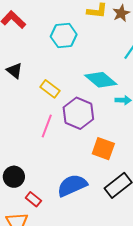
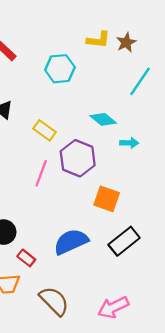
cyan diamond: (101, 80) -> (103, 119), size x0.7

